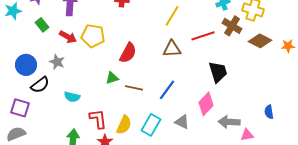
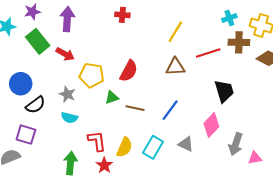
green rectangle: (42, 25) -> (38, 41), size x1.6
brown cross: (232, 26) -> (239, 42), turned -30
yellow pentagon: (93, 36) -> (92, 75), moved
gray star: (57, 62) -> (67, 94), moved
purple square: (20, 108) -> (26, 135), moved
gray arrow: (229, 122) -> (236, 144), turned -75

